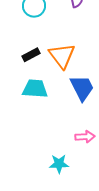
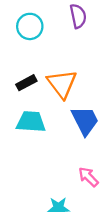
pink arrow: (85, 137) -> (88, 177), turned -132

